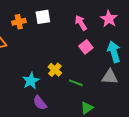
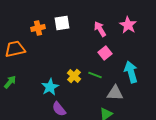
cyan arrow: (114, 52) -> (131, 72), moved
gray triangle: (110, 77) -> (115, 93), moved
green line: (76, 83) -> (95, 75), moved

